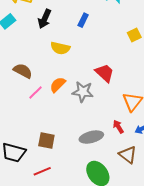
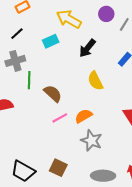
yellow semicircle: (60, 48) -> (95, 81), turned 36
gray star: (83, 92) -> (91, 140), moved

